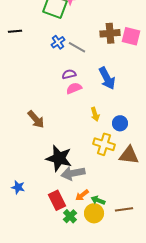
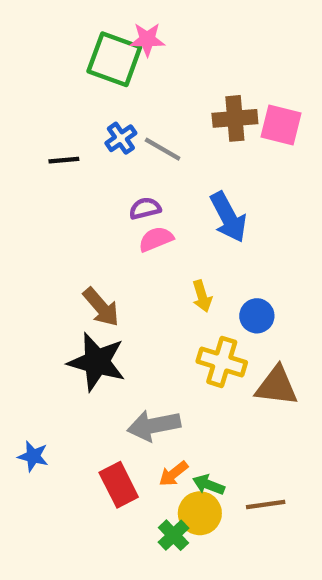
black line: (15, 31) -> (64, 160), moved
brown arrow: (36, 119) -> (101, 307), moved
black star: (59, 158) -> (97, 362), moved
green cross: (70, 216) -> (174, 535), moved

